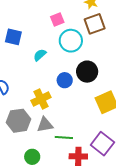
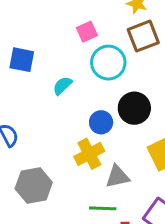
yellow cross: (41, 99) -> (89, 154), moved
gray triangle: (45, 125) -> (117, 177), moved

